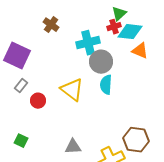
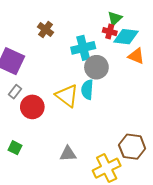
red cross: (114, 27) -> (110, 32), turned 32
cyan semicircle: (106, 85) -> (87, 90), moved
red circle: (38, 101) -> (32, 107), size x1.5

